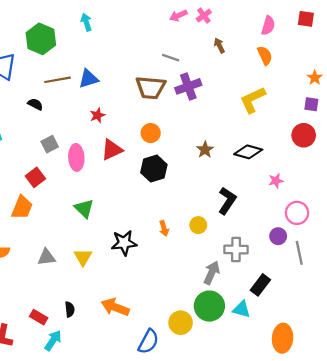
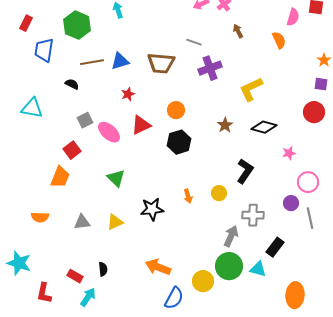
pink semicircle: (268, 26) -> (293, 17), moved
brown trapezoid: (151, 88) -> (161, 63), moved
yellow L-shape: (253, 100) -> (251, 89), moved
pink ellipse: (76, 157) -> (109, 132), turned -45
yellow triangle: (83, 257) -> (115, 222), turned 36
orange arrow: (115, 307) -> (158, 267), moved

